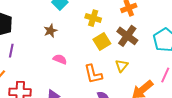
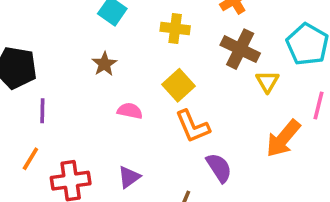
yellow square: (102, 42) -> (179, 85), moved
yellow triangle: (122, 66) -> (267, 81), moved

